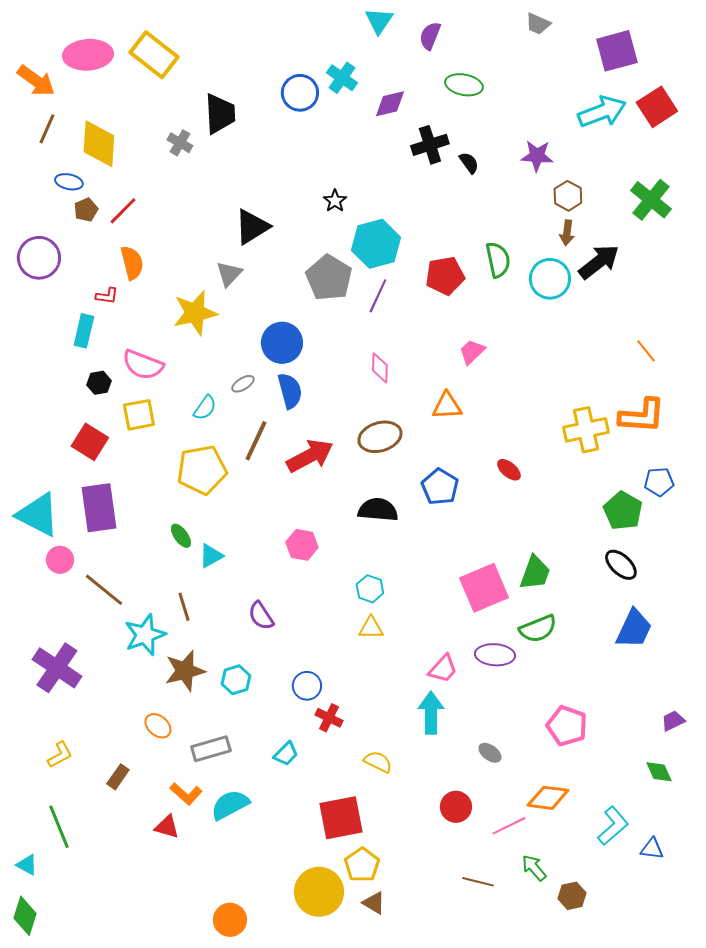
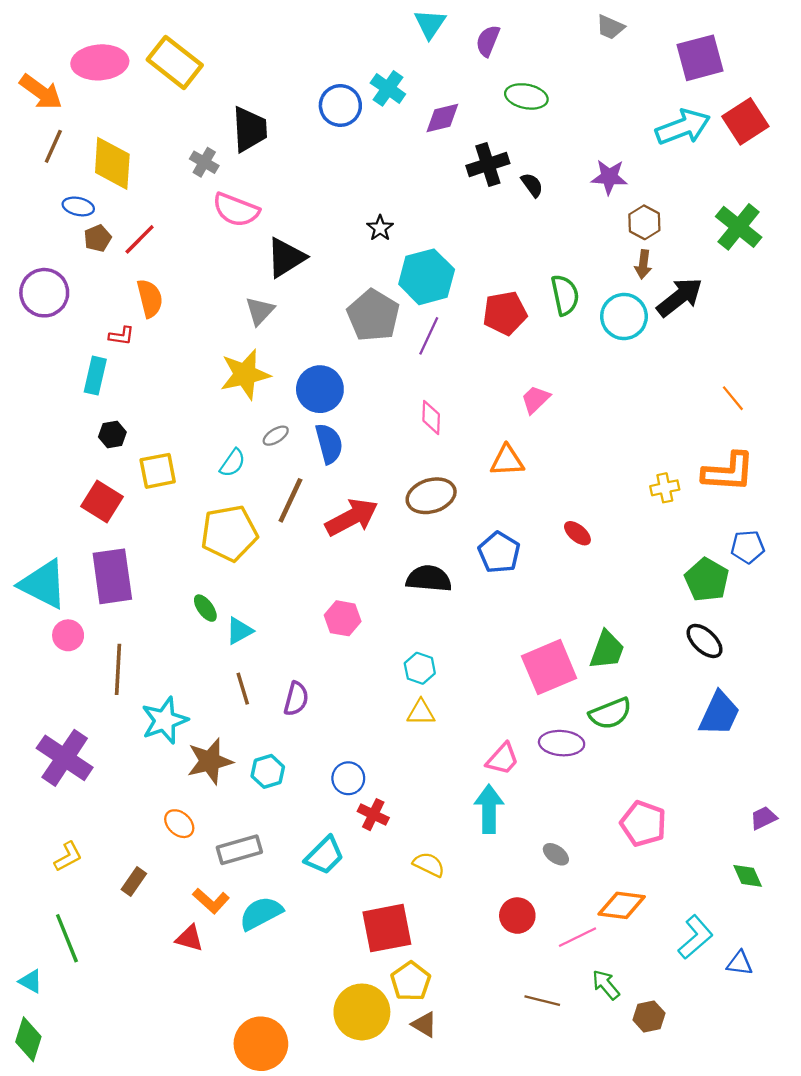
yellow star: (195, 313) -> (245, 374), moved
pink semicircle: (143, 365) -> (236, 210), moved
yellow cross: (586, 430) -> (665, 488), size x0.6
brown line: (104, 590) -> (118, 669), turned 54
brown line: (184, 607) -> (243, 689), moved
purple semicircle: (261, 616) -> (296, 699), turned -132
cyan trapezoid: (286, 754) -> (324, 855), size x1.4
orange circle: (230, 920) -> (261, 1044), size x1.4

